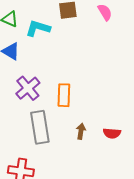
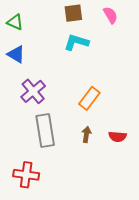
cyan L-shape: (38, 28) -> (76, 42), moved
orange rectangle: (64, 95) -> (89, 98), moved, turned 35

